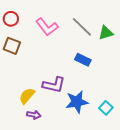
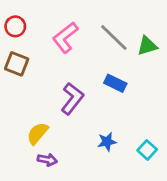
pink L-shape: (47, 27) -> (65, 37), turned 90
purple L-shape: (54, 85) -> (72, 99), moved, turned -65
blue star: (77, 102) -> (107, 142), size x0.6

